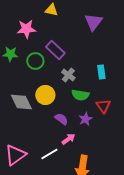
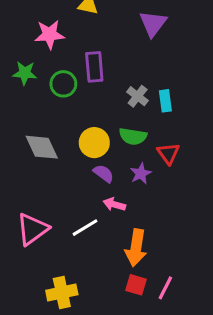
purple rectangle: (55, 50) -> (94, 67), turned 42
gray cross: (68, 75) -> (138, 96), moved
yellow circle: (45, 95) -> (94, 143), moved
pink arrow: (68, 139) -> (114, 204), turned -128

